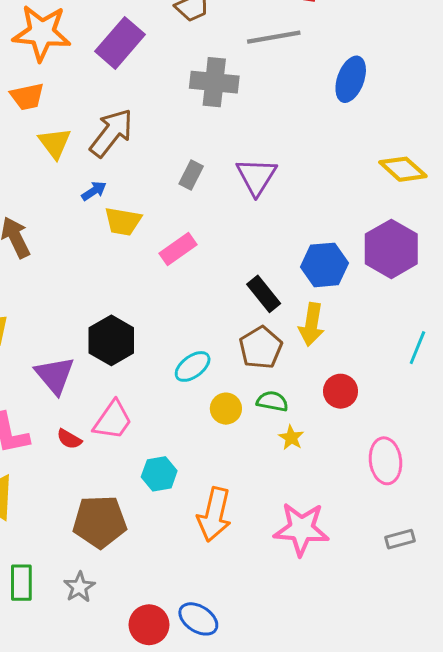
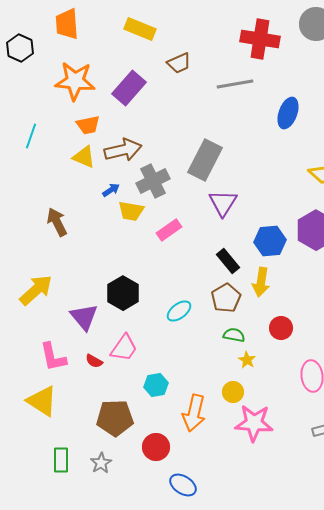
gray cross: (214, 82) -> (153, 181), moved, turned -32
orange trapezoid: (27, 97) -> (88, 125), moved
brown arrow: (111, 133) -> (123, 150), turned 39
yellow triangle: (55, 143) -> (84, 157), turned -30
gray rectangle: (191, 175) -> (205, 160), moved, size x2.0
purple triangle: (256, 176) -> (223, 203), moved
yellow circle: (226, 409) -> (233, 392), moved
red circle: (149, 625) -> (156, 447), moved

